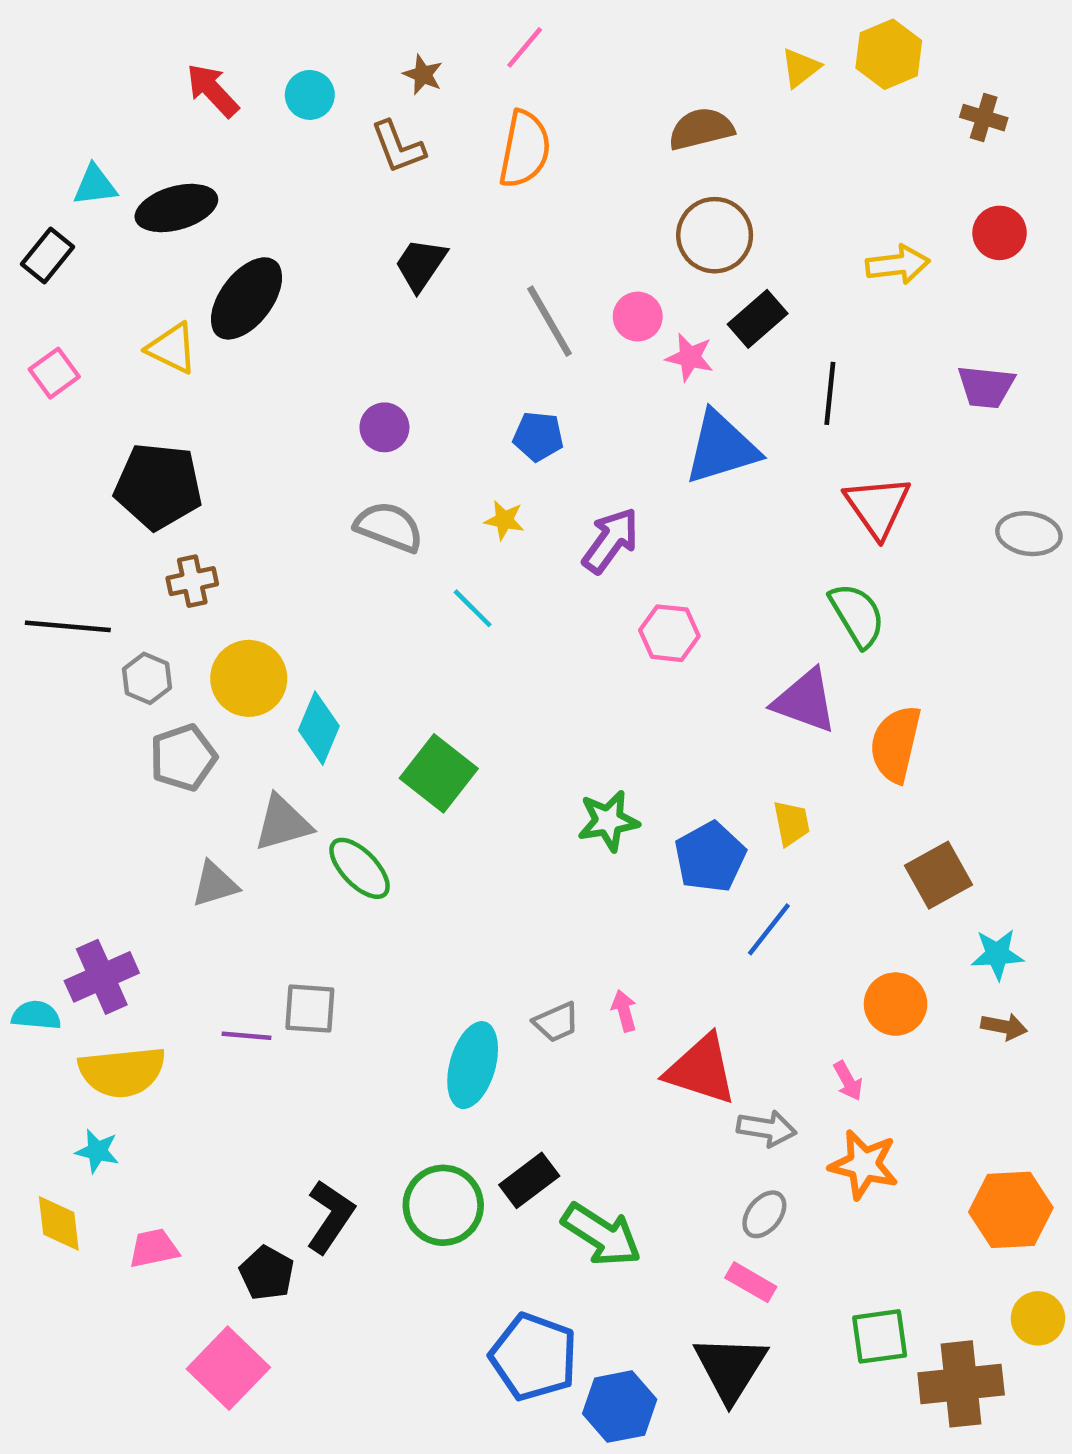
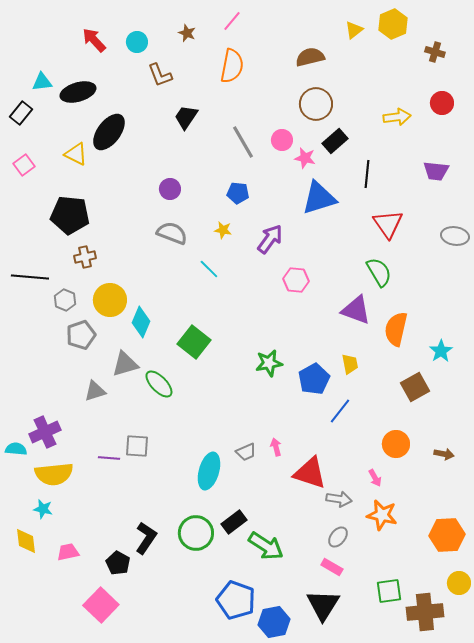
brown L-shape: (398, 147) -> (160, 75), moved
cyan star: (997, 954) -> (441, 351), moved, turned -30

